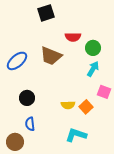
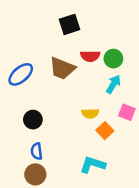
black square: (46, 13) -> (70, 24), moved
red semicircle: (73, 37) -> (90, 56), moved
yellow semicircle: (68, 105) -> (90, 113), moved
brown circle: (15, 142) -> (35, 174), moved

